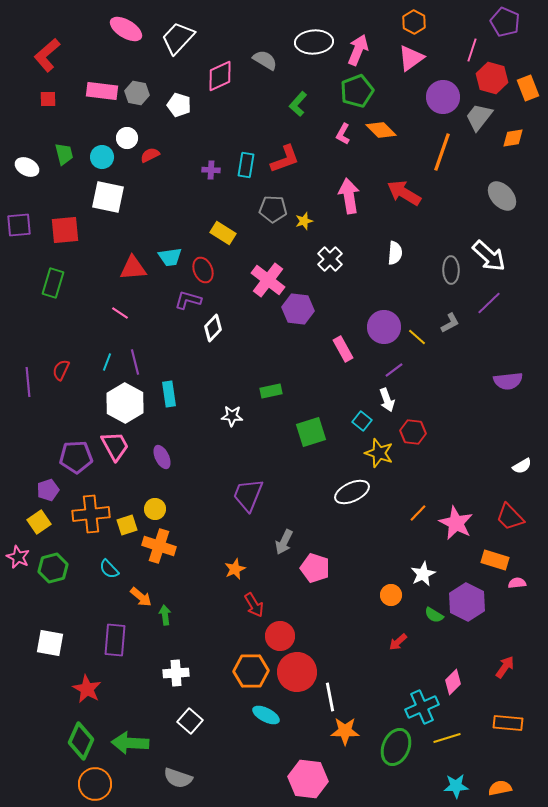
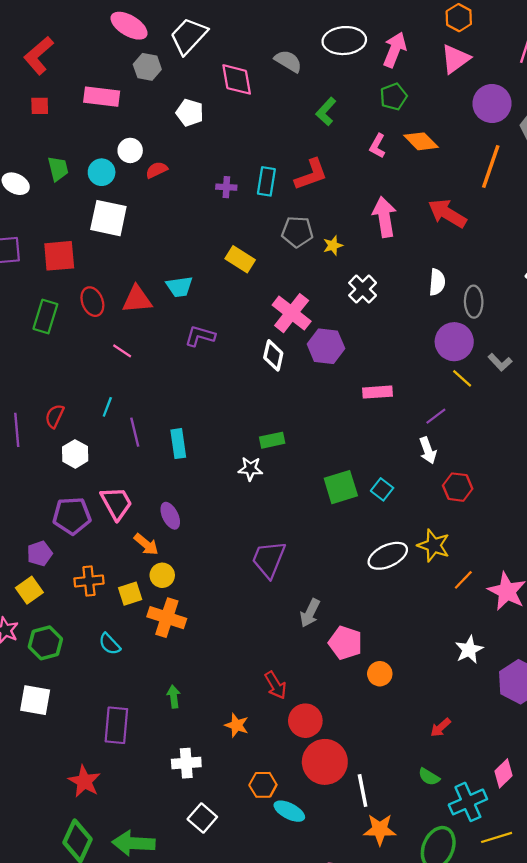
pink diamond: (220, 76) -> (237, 79), turned -76
green pentagon: (357, 91) -> (394, 97), size x0.7
gray hexagon: (137, 93) -> (147, 67), moved
red ellipse: (203, 270) -> (92, 302), moved
gray ellipse: (451, 270) -> (474, 302), moved
gray L-shape: (450, 323) -> (500, 362), turned 75
purple circle: (384, 327) -> (454, 342), moved
white diamond: (213, 328) -> (273, 355), moved, turned -32
pink rectangle: (343, 349) -> (377, 392), turned -65
purple line: (135, 362) -> (135, 432), moved
green rectangle: (271, 391) -> (272, 440), moved
white hexagon: (125, 403) -> (75, 454), moved, size x0.6
cyan square: (362, 421) -> (382, 489), moved
yellow star: (379, 453) -> (434, 545), moved
orange cross: (91, 514) -> (89, 581), size x0.7
orange star: (235, 569) -> (237, 725), moved, turned -30
orange circle: (391, 595) -> (380, 674), moved
orange arrow: (141, 597) -> (146, 544), moved
green semicircle: (434, 615) -> (429, 777), moved
white square: (50, 643) -> (35, 700), moved
orange hexagon: (251, 671) -> (263, 785), moved, size x0.7

